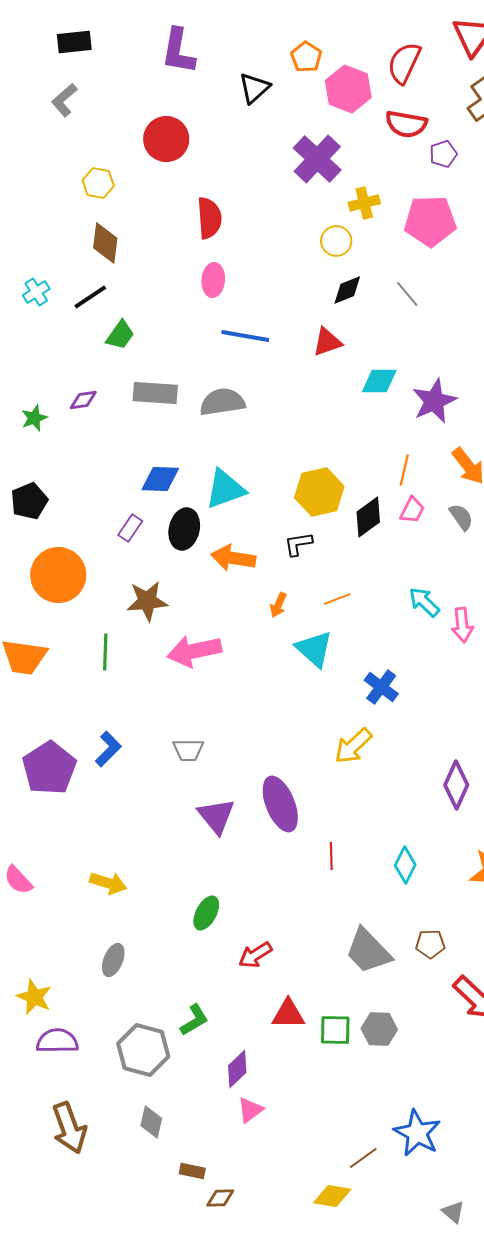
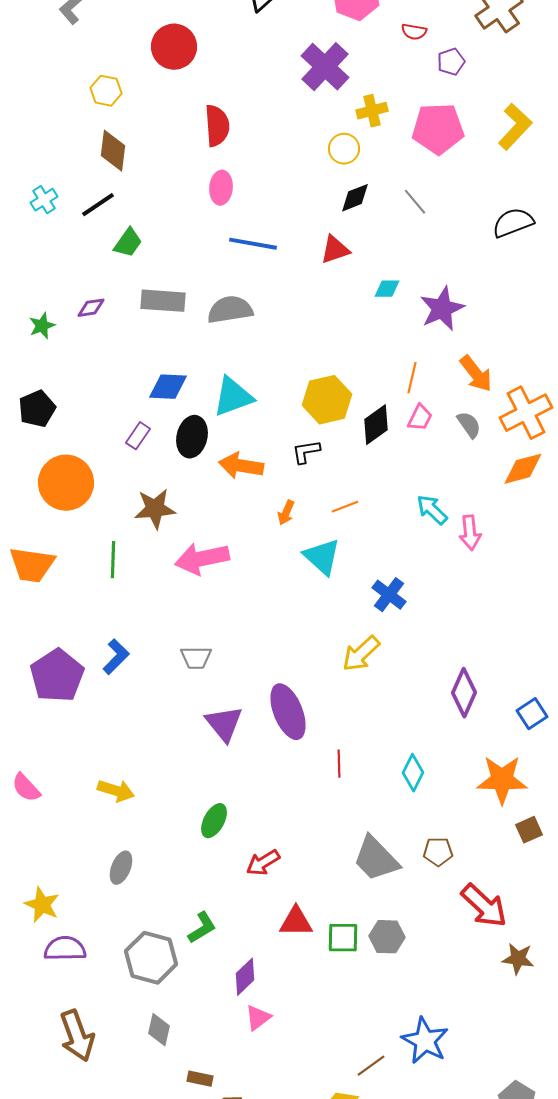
red semicircle: (406, 124) -> (414, 32), size x0.6
cyan diamond: (379, 381) -> (387, 289), size x0.7

